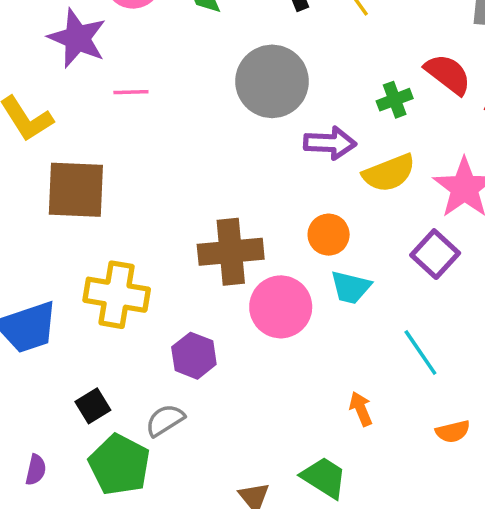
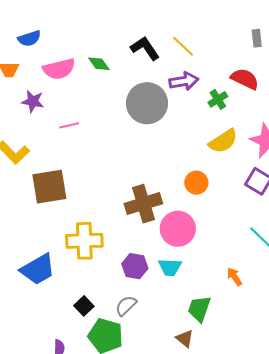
purple star: (77, 38) -> (33, 101), size x0.7
purple arrow: (330, 143) -> (184, 81), moved
cyan trapezoid: (351, 287) -> (170, 267), moved
green trapezoid: (324, 478) -> (199, 309), moved, turned -92

